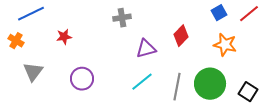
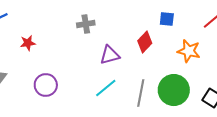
blue square: (219, 13) -> (167, 19), moved, turned 35

